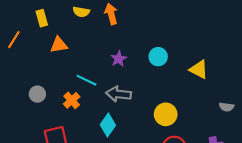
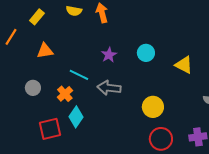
yellow rectangle: (42, 18) -> (37, 17), turned 56
orange triangle: (59, 45) -> (45, 51), moved
cyan diamond: (108, 125) -> (76, 117), moved

